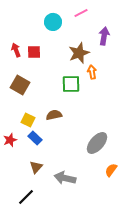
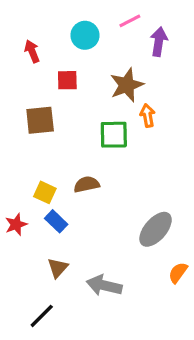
purple arrow: (104, 36) -> (159, 42), moved
red arrow: (16, 50) -> (32, 51), moved
red square: (34, 52) -> (67, 80), moved
brown square: (20, 85) -> (40, 120), moved, turned -36

